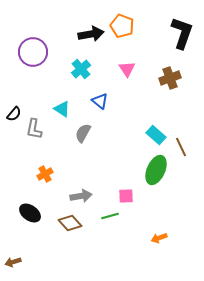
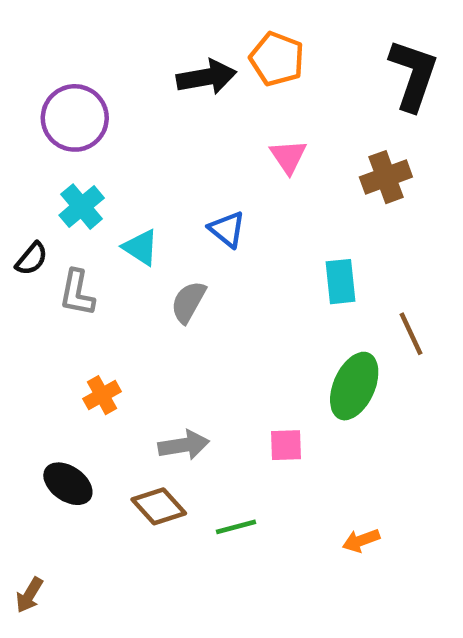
cyan cross: (81, 69) -> (82, 207), moved
cyan rectangle: (156, 135) -> (341, 282), moved, turned 42
green line: (110, 216) -> (236, 527), moved
brown arrow: (13, 262) -> (29, 595), turned -42

